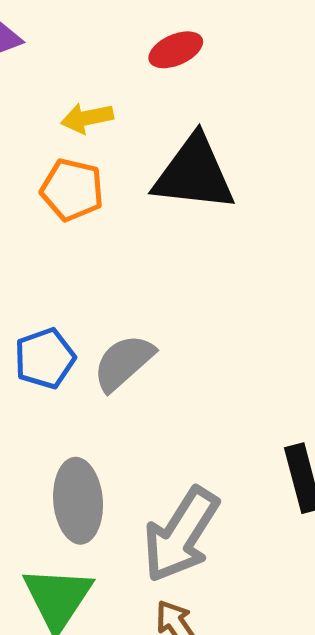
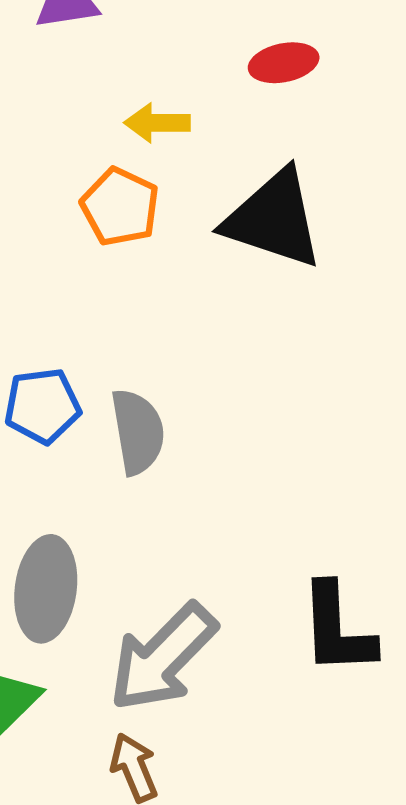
gray semicircle: (124, 363) -> (138, 432), turned 110

